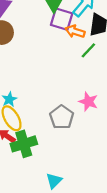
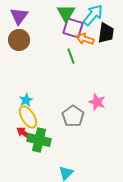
green line: (88, 50) -> (71, 56), moved, turned -63
green cross: (24, 144) -> (39, 140), turned 30

